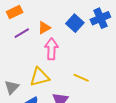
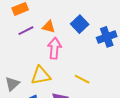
blue cross: (100, 18) -> (107, 37), moved
orange triangle: (44, 28) -> (49, 27), turned 40

